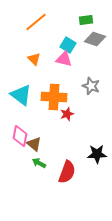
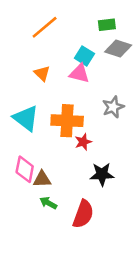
gray star: (91, 86) -> (113, 107), turned 30
brown triangle: (34, 144) -> (42, 179), turned -42
black star: (97, 154) -> (102, 174), moved

